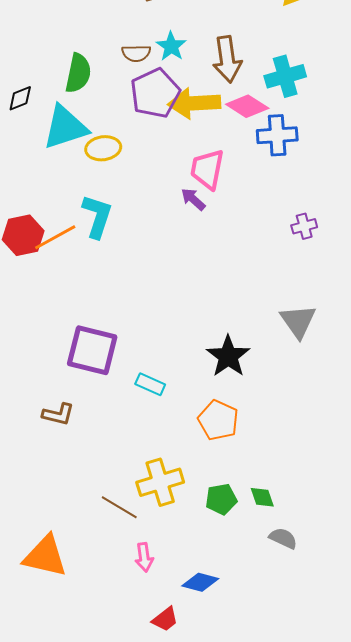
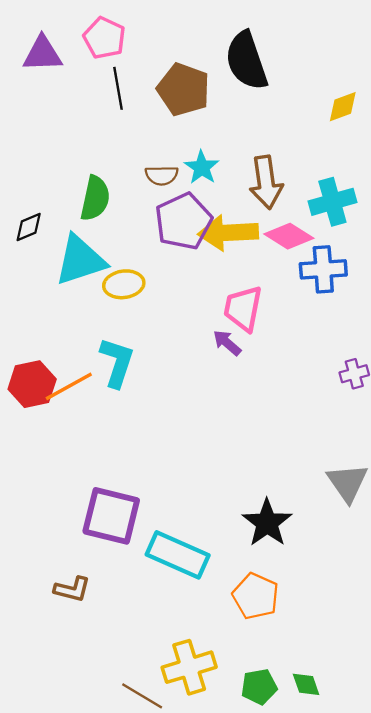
cyan rectangle: (150, 384) -> (178, 555), size x1.8

